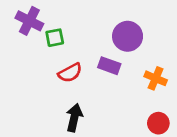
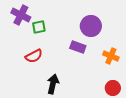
red semicircle: (70, 73) -> (34, 56), moved

